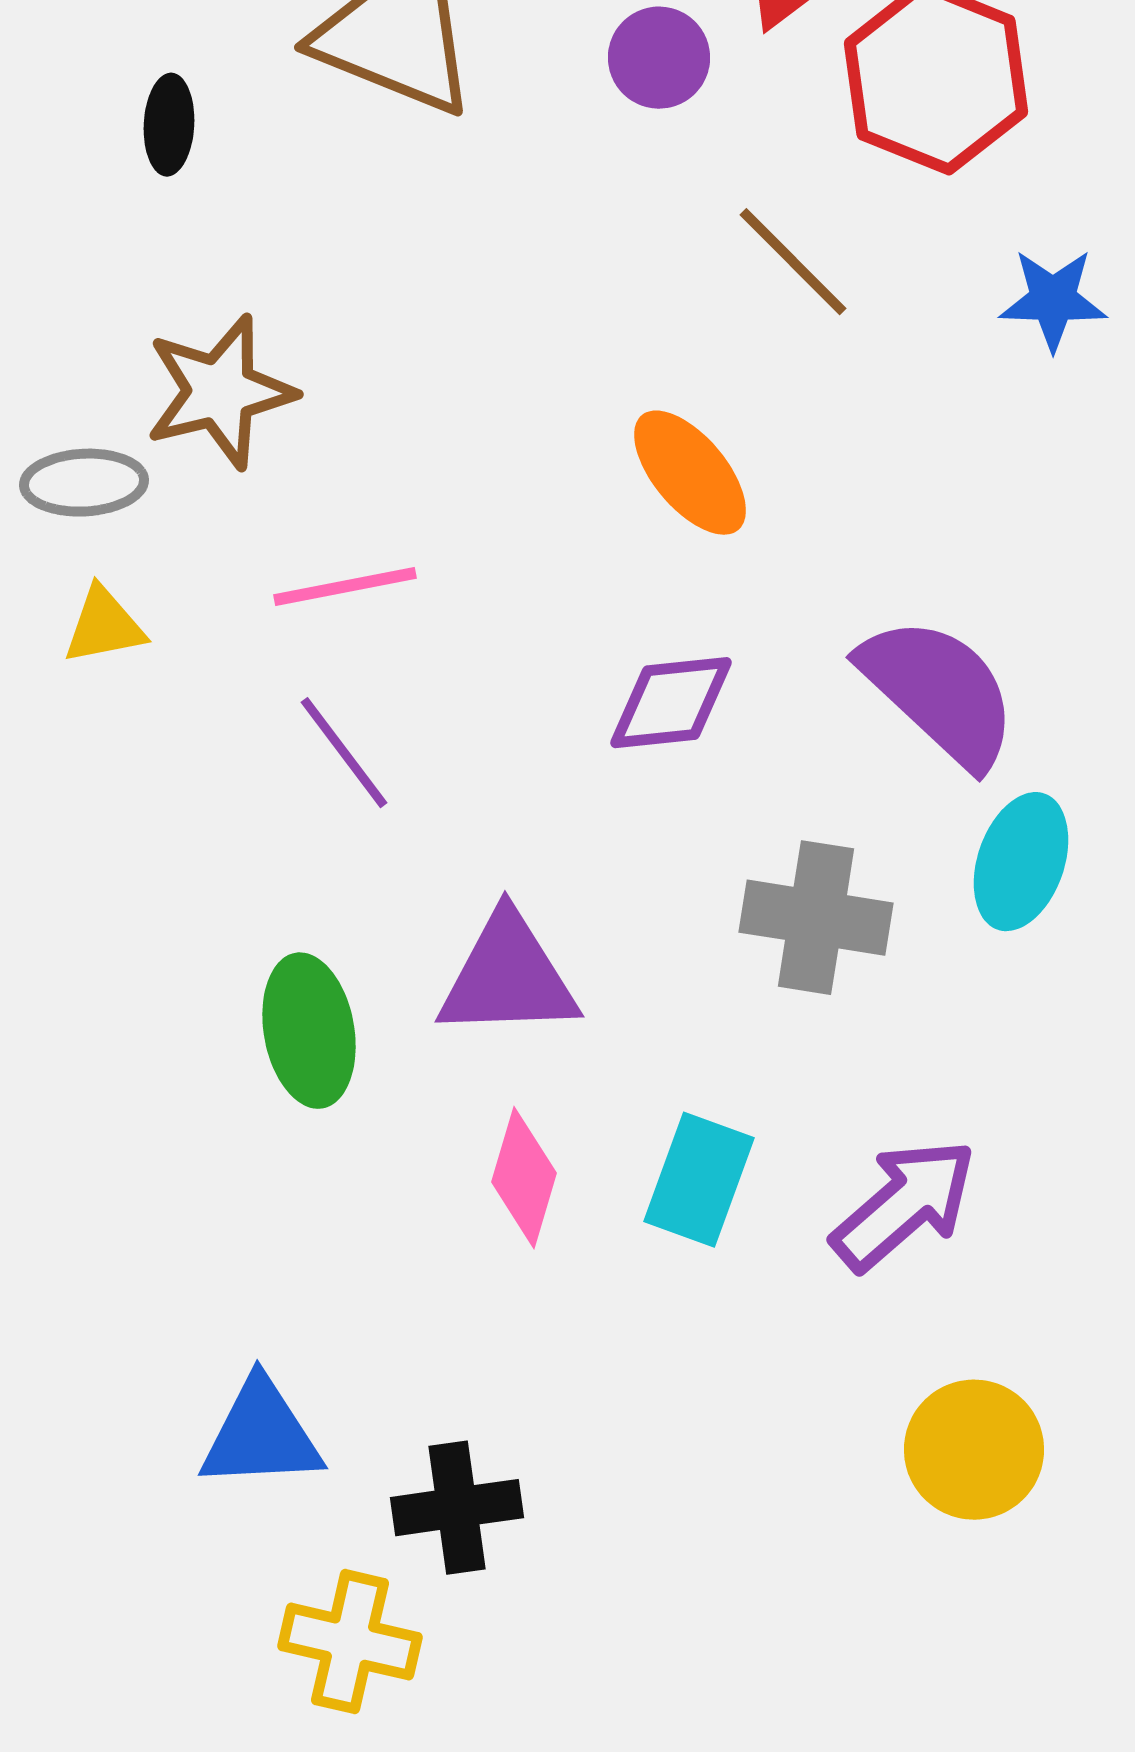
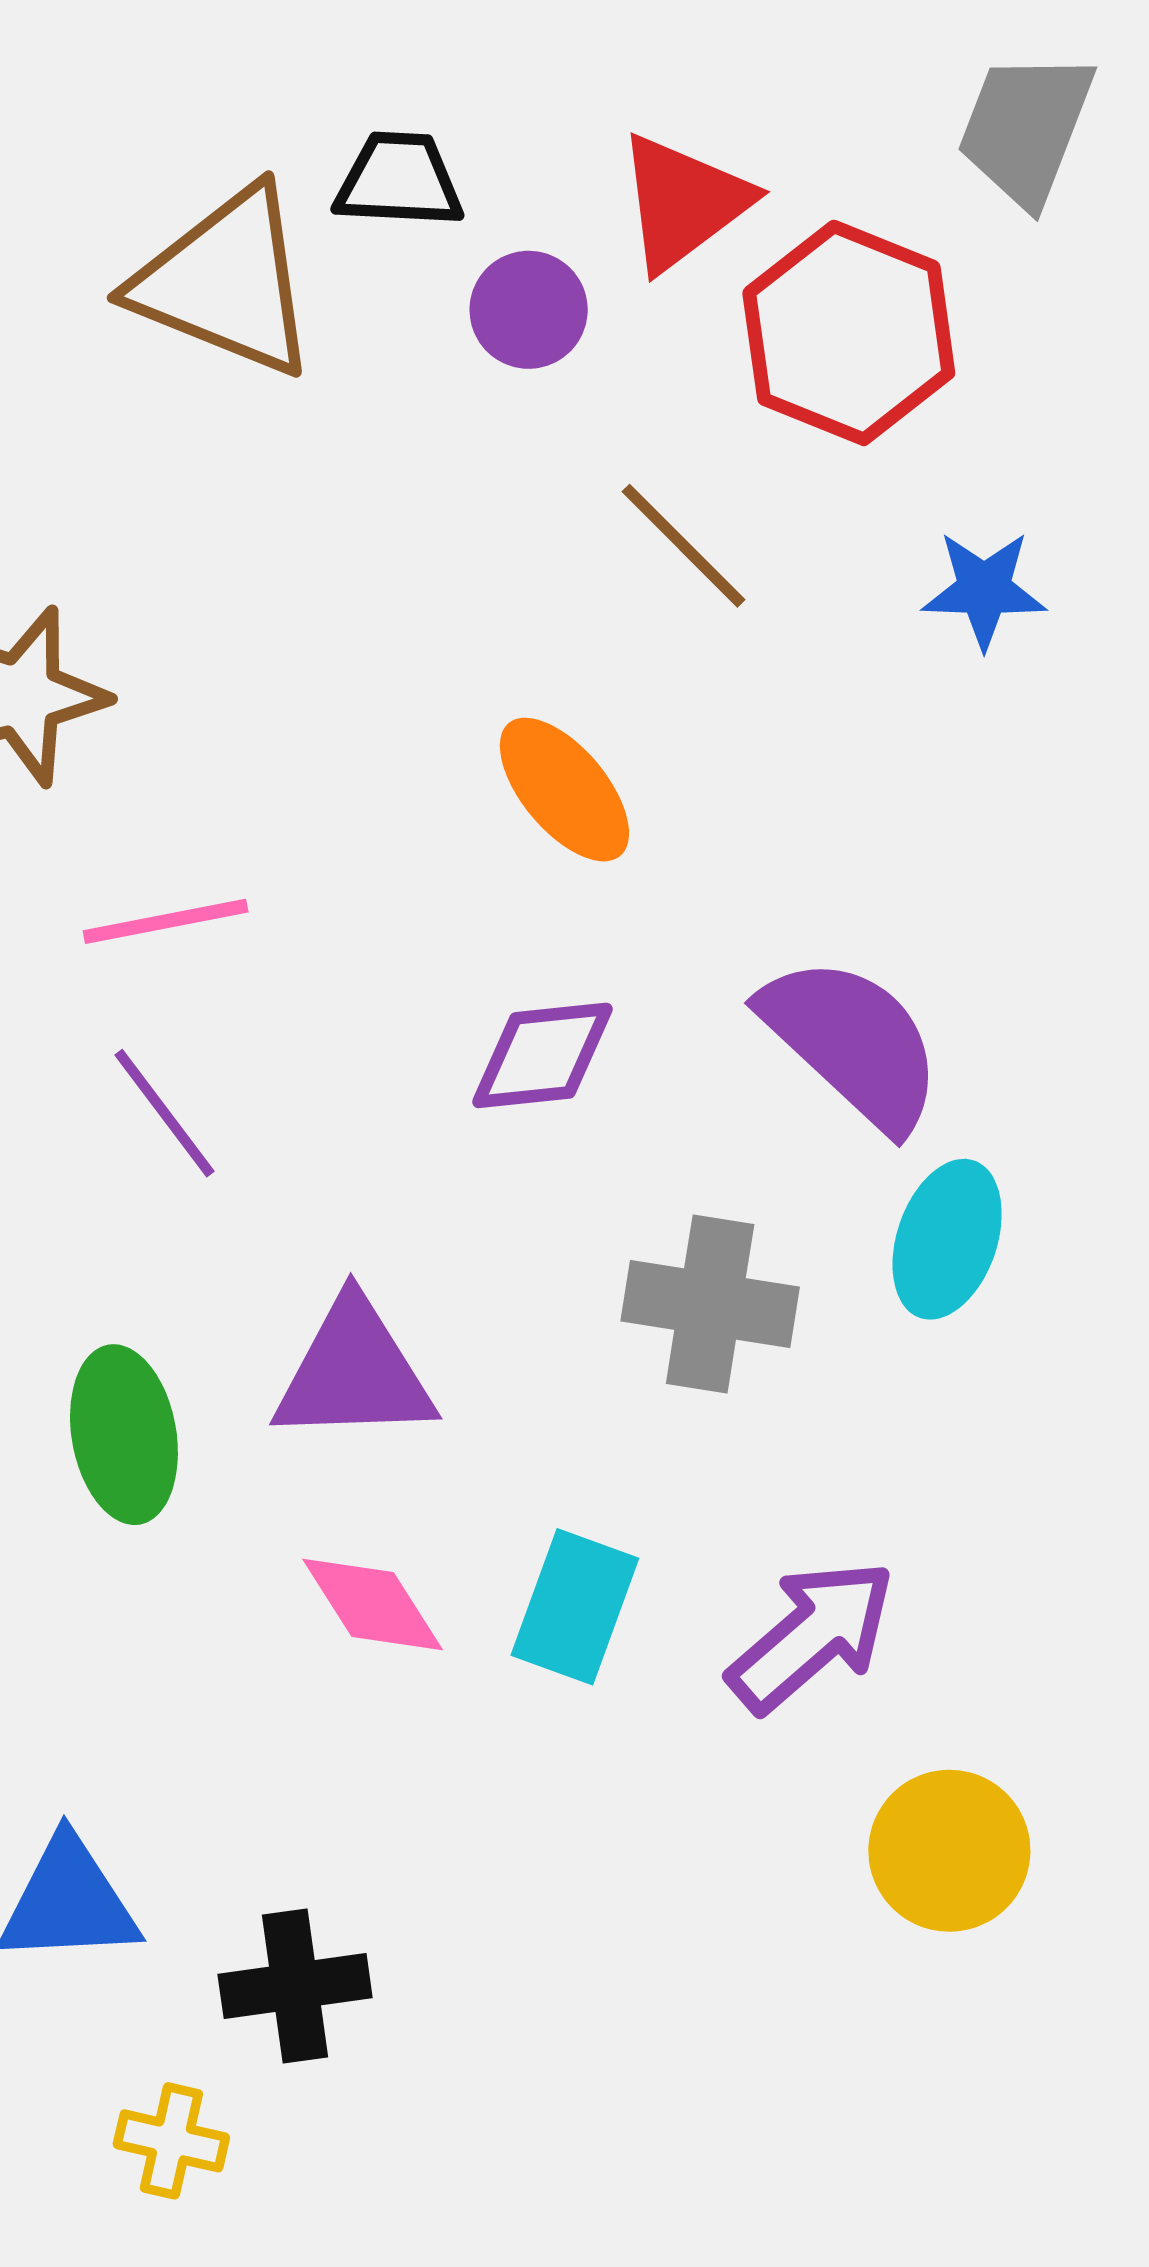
pink diamond: (524, 1178) -> (373, 1605), turned -49
yellow circle: (974, 1450) -> (949, 1851), moved
yellow cross: (350, 1642) -> (171, 2141), size x0.7

